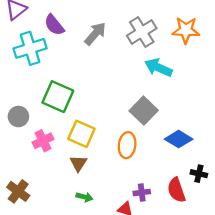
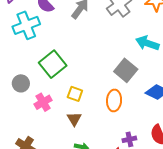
cyan arrow: (158, 68) -> (147, 43), moved
green square: (58, 97) -> (53, 64), turned 32
yellow square: (81, 134) -> (75, 94), size x0.7

